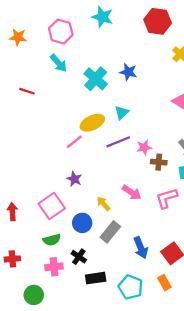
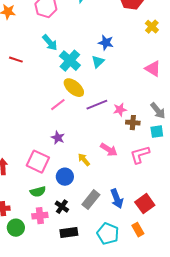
cyan arrow: (59, 63) -> (50, 43), moved
cyan cross: (96, 79) -> (70, 61), moved
cyan triangle: (122, 113) -> (98, 62), moved
yellow ellipse: (92, 123) -> (74, 88), turned 65
pink square: (52, 206) -> (38, 162), turned -30
gray rectangle: (110, 232) -> (91, 200), moved
black rectangle: (96, 278) -> (69, 233), moved
green circle: (34, 295) -> (16, 228), moved

